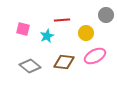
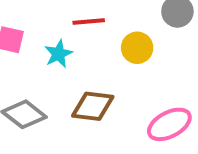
pink ellipse: (95, 56) -> (169, 124), moved

